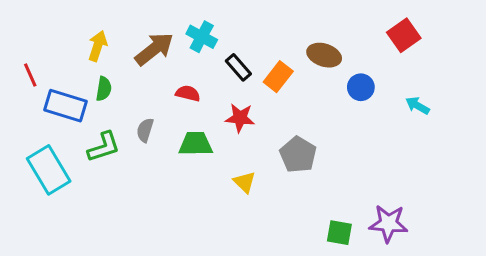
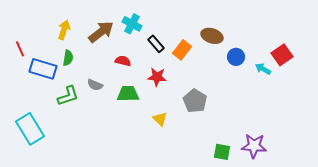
red square: (404, 35) -> (282, 55), moved
cyan arrow: (417, 106) -> (263, 69), moved
gray semicircle: (145, 130) -> (95, 85), turned -84
cyan rectangle: (49, 170) -> (30, 129), moved

